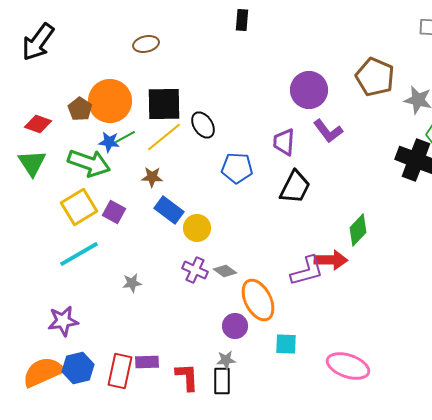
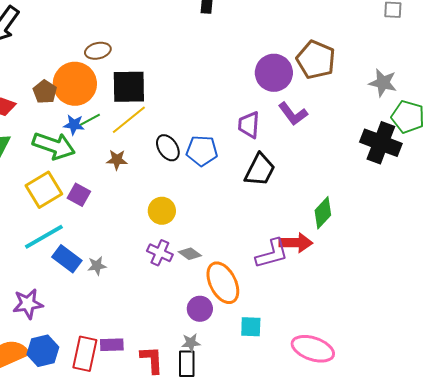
brown ellipse: (146, 44) -> (98, 51), moved
brown pentagon: (375, 77) -> (316, 60), moved
black ellipse: (203, 125) -> (168, 148), moved
blue rectangle: (169, 210) -> (67, 259), moved

